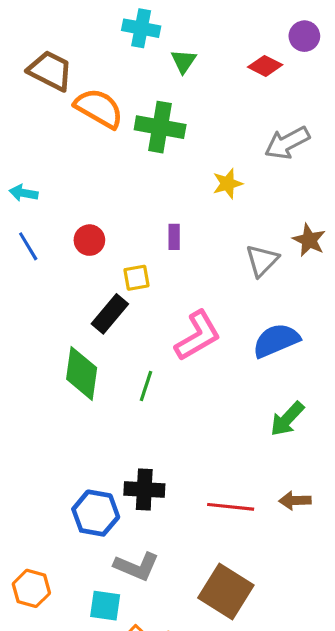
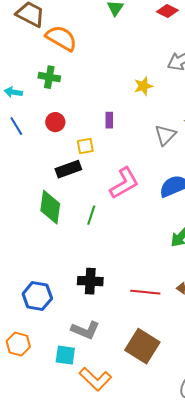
green cross: (160, 127) -> (49, 77), moved, size x0.7
black rectangle: (110, 314) -> (68, 169), turned 30
blue hexagon: (96, 513) -> (37, 296), moved

